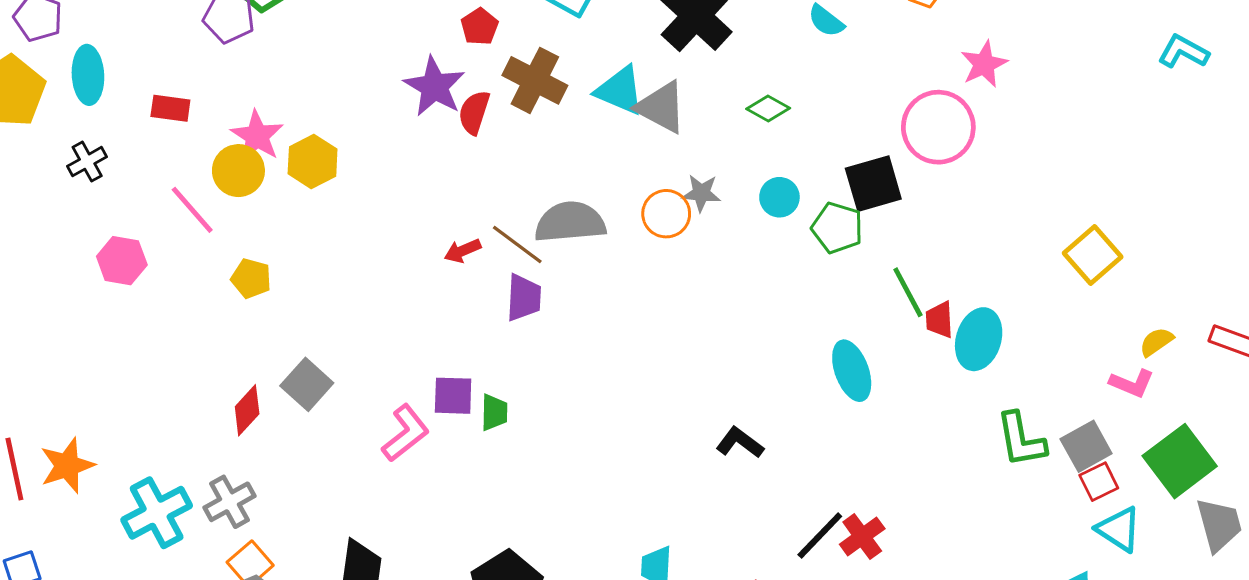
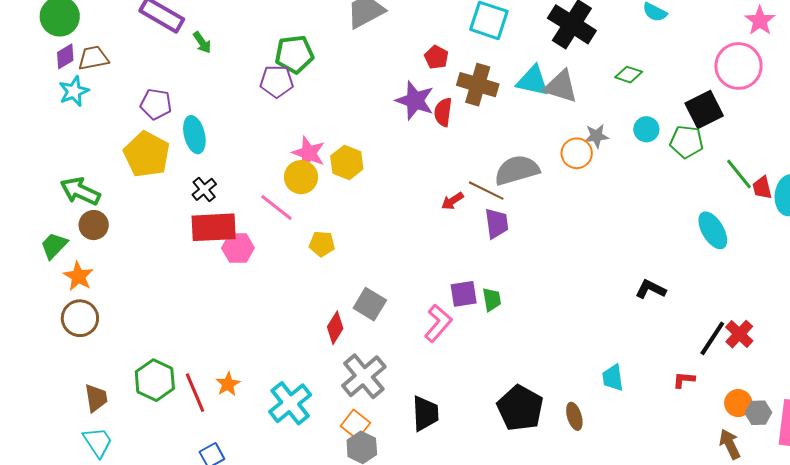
red rectangle: (170, 108) -> (214, 227), moved, size x1.8
orange star: (67, 466) -> (228, 384), size x0.7
gray cross: (230, 502) -> (364, 376), moved, size x1.4

